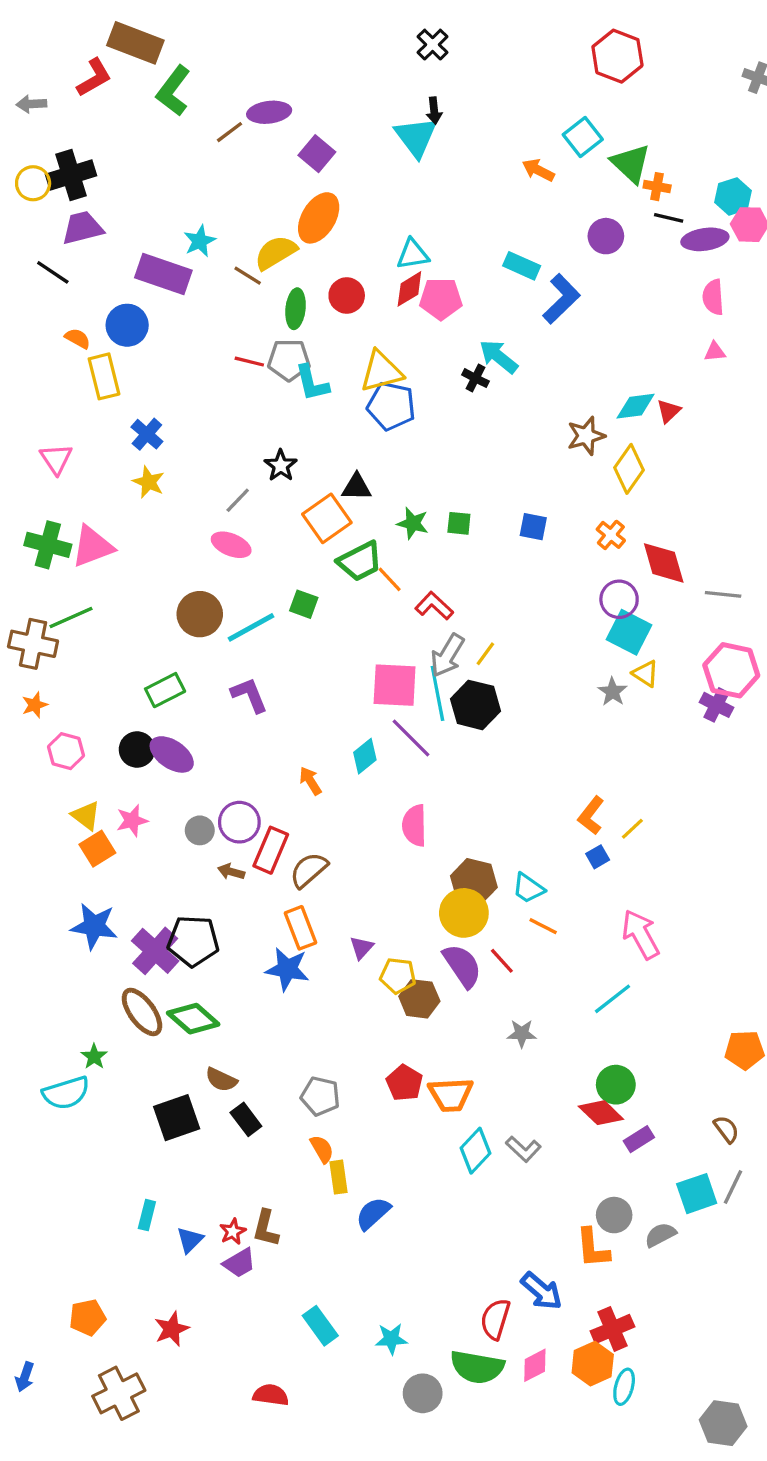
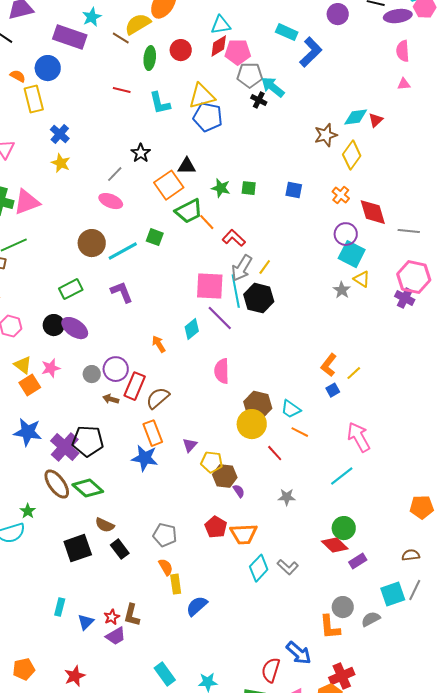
gray pentagon: (289, 360) -> (250, 75), moved
purple semicircle: (462, 966) -> (239, 491), moved, size x0.5
brown semicircle: (726, 1129) -> (411, 555), turned -60

